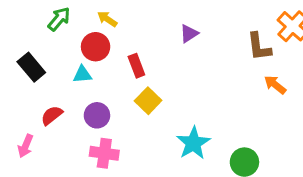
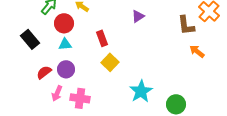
red circle: (96, 47) -> (64, 23), moved
purple circle: (97, 115) -> (66, 69), moved
pink arrow: (25, 146) -> (57, 93), moved

